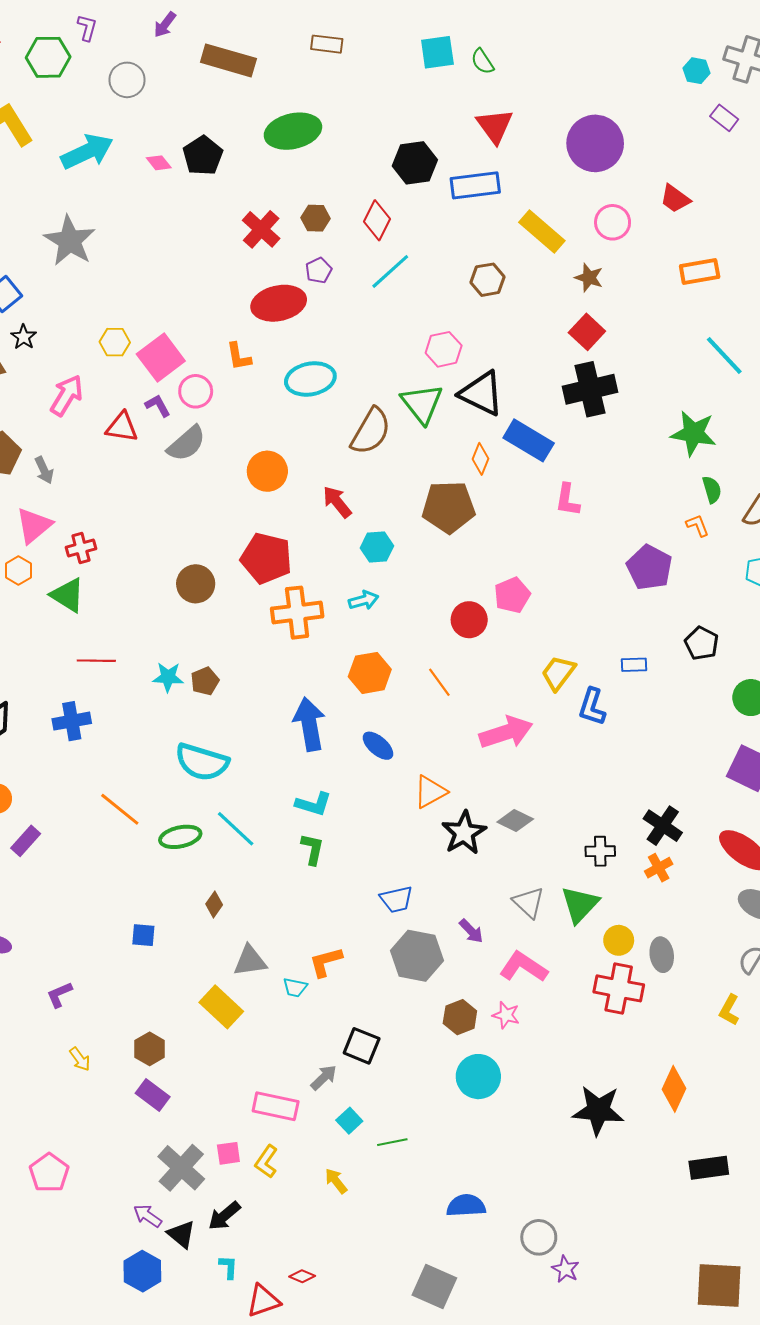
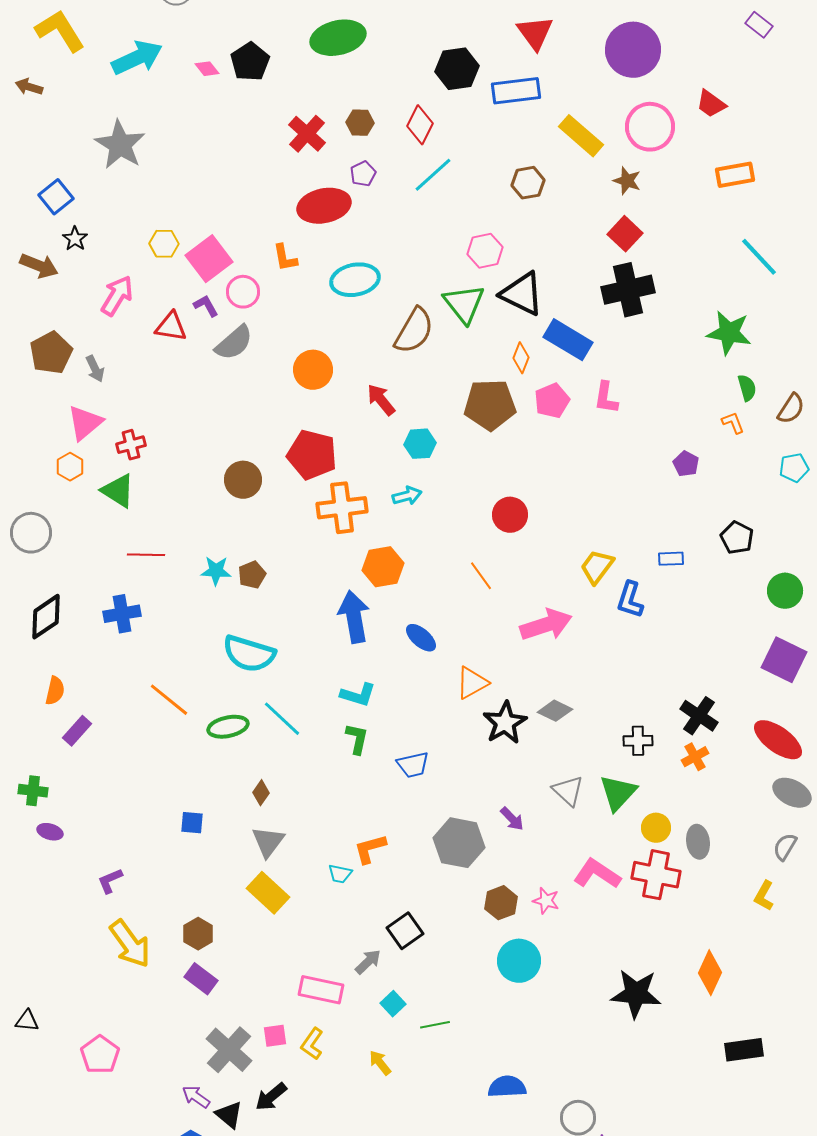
pink circle: (613, 222) -> (650, 127), size x1.4
purple pentagon: (649, 567) -> (686, 464), size x0.6
pink pentagon: (512, 595) -> (552, 401), moved
orange hexagon: (370, 673) -> (383, 567), moved
blue trapezoid: (396, 899) -> (413, 765), moved
gray triangle: (250, 961) -> (268, 842), moved, turned -45
pink L-shape: (523, 967) -> (597, 874), moved
black square: (362, 1046) -> (405, 931), turned 33
yellow arrow: (80, 1059) -> (130, 944), size x2.0

